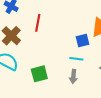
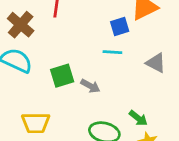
gray arrow: (73, 76) -> (90, 86), moved, turned -64

